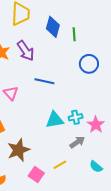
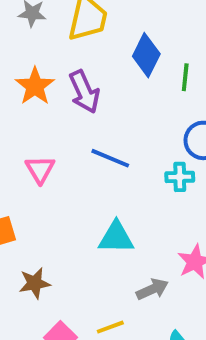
cyan cross: (76, 117) -> (180, 177), moved
brown star: (18, 150) -> (35, 283), size x0.7

